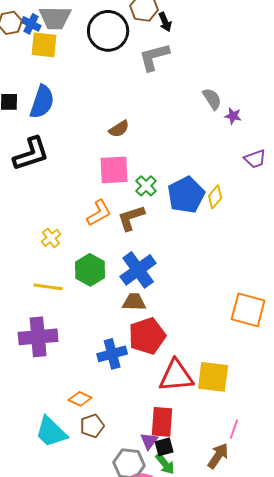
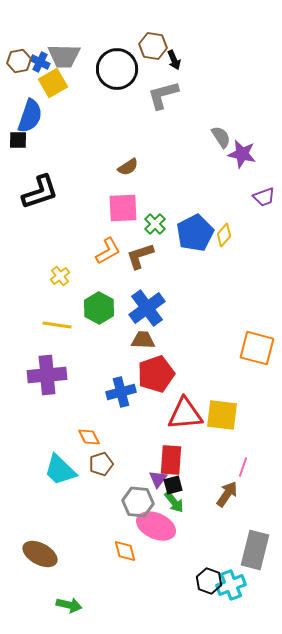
yellow square: (44, 45) -> (53, 83), turned -36
blue semicircle: (42, 102) -> (30, 116), moved
purple star: (233, 116) -> (242, 154), size x1.6
orange diamond: (80, 399) -> (89, 437), turned 40

